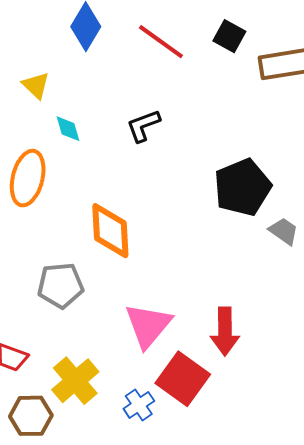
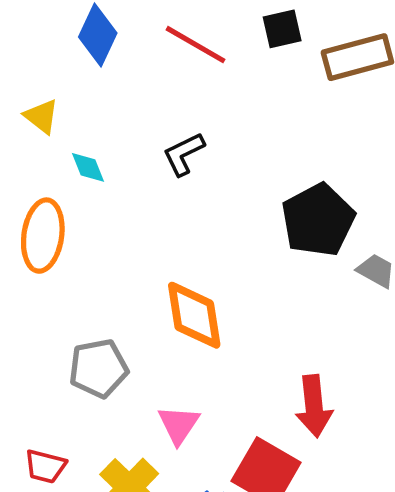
black square: (229, 36) -> (282, 29), turned -36
orange diamond: (110, 231) -> (194, 315), moved
pink triangle: (148, 325) -> (179, 425), moved, size x0.7

